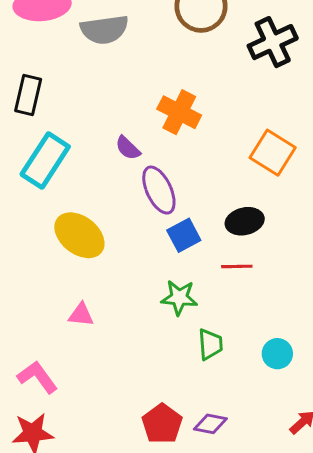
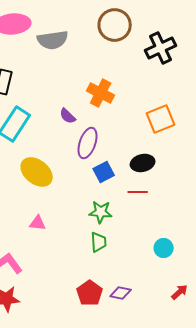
orange square: (273, 153) -> (161, 119), turned 36
purple ellipse: (159, 190) -> (88, 143), turned 44
green trapezoid: (210, 344) -> (99, 242), moved

